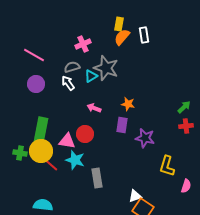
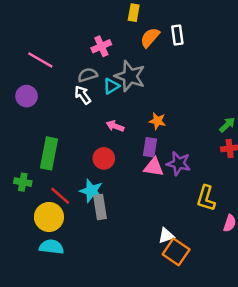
yellow rectangle: (119, 24) -> (134, 13), moved
purple circle: (36, 84) -> (27, 96), moved
pink triangle: (67, 141) -> (154, 167), moved
yellow circle: (41, 151) -> (49, 217), moved
gray rectangle: (97, 178) -> (100, 207), moved

